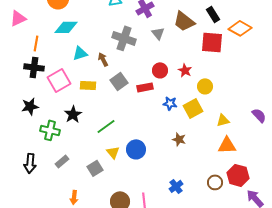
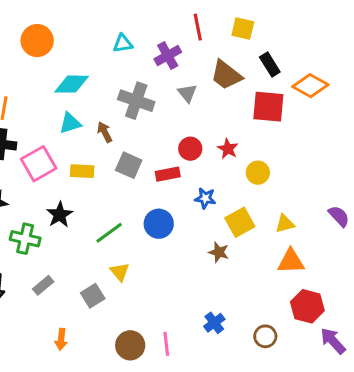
cyan diamond: (66, 27) -> (72, 84), moved
gray square: (119, 81) -> (129, 165), turned -30
yellow square: (193, 108) -> (240, 222), moved
blue circle: (136, 149) -> (159, 224), moved
brown circle: (215, 182) -> (265, 336), moved

